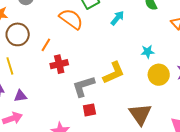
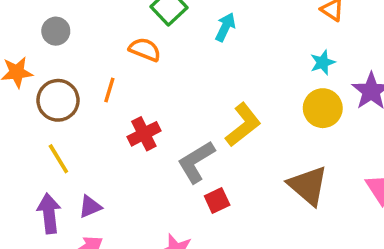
orange semicircle: (71, 19) -> (145, 49), size x0.7
orange line: (46, 45) -> (109, 90), moved
cyan star: (148, 52) -> (323, 62), moved

